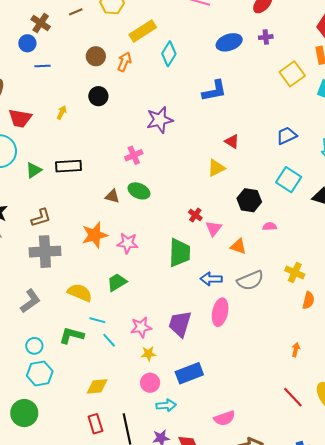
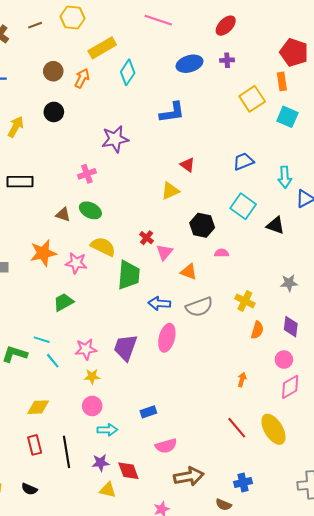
yellow arrow: (62, 113) -> (16, 127), size x1.5
yellow semicircle: (80, 293) -> (103, 247), moved
blue rectangle: (189, 373) -> (148, 412), moved, size x0.6

